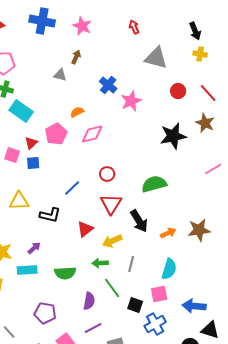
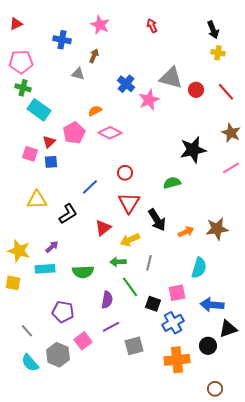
blue cross: (42, 21) -> (62, 40), moved, size x0.7
gray triangle: (156, 58) -> (171, 78), moved
brown star: (205, 123) -> (231, 133), moved
pink diamond: (92, 134) -> (110, 133), turned 40
black star: (173, 136) -> (193, 150), moved
green semicircle: (154, 184) -> (172, 183), size x0.7
black L-shape: (50, 215) -> (68, 214), turned -45
cyan semicircle: (169, 269) -> (199, 268), moved
black triangle: (210, 330) -> (228, 329), turned -36

